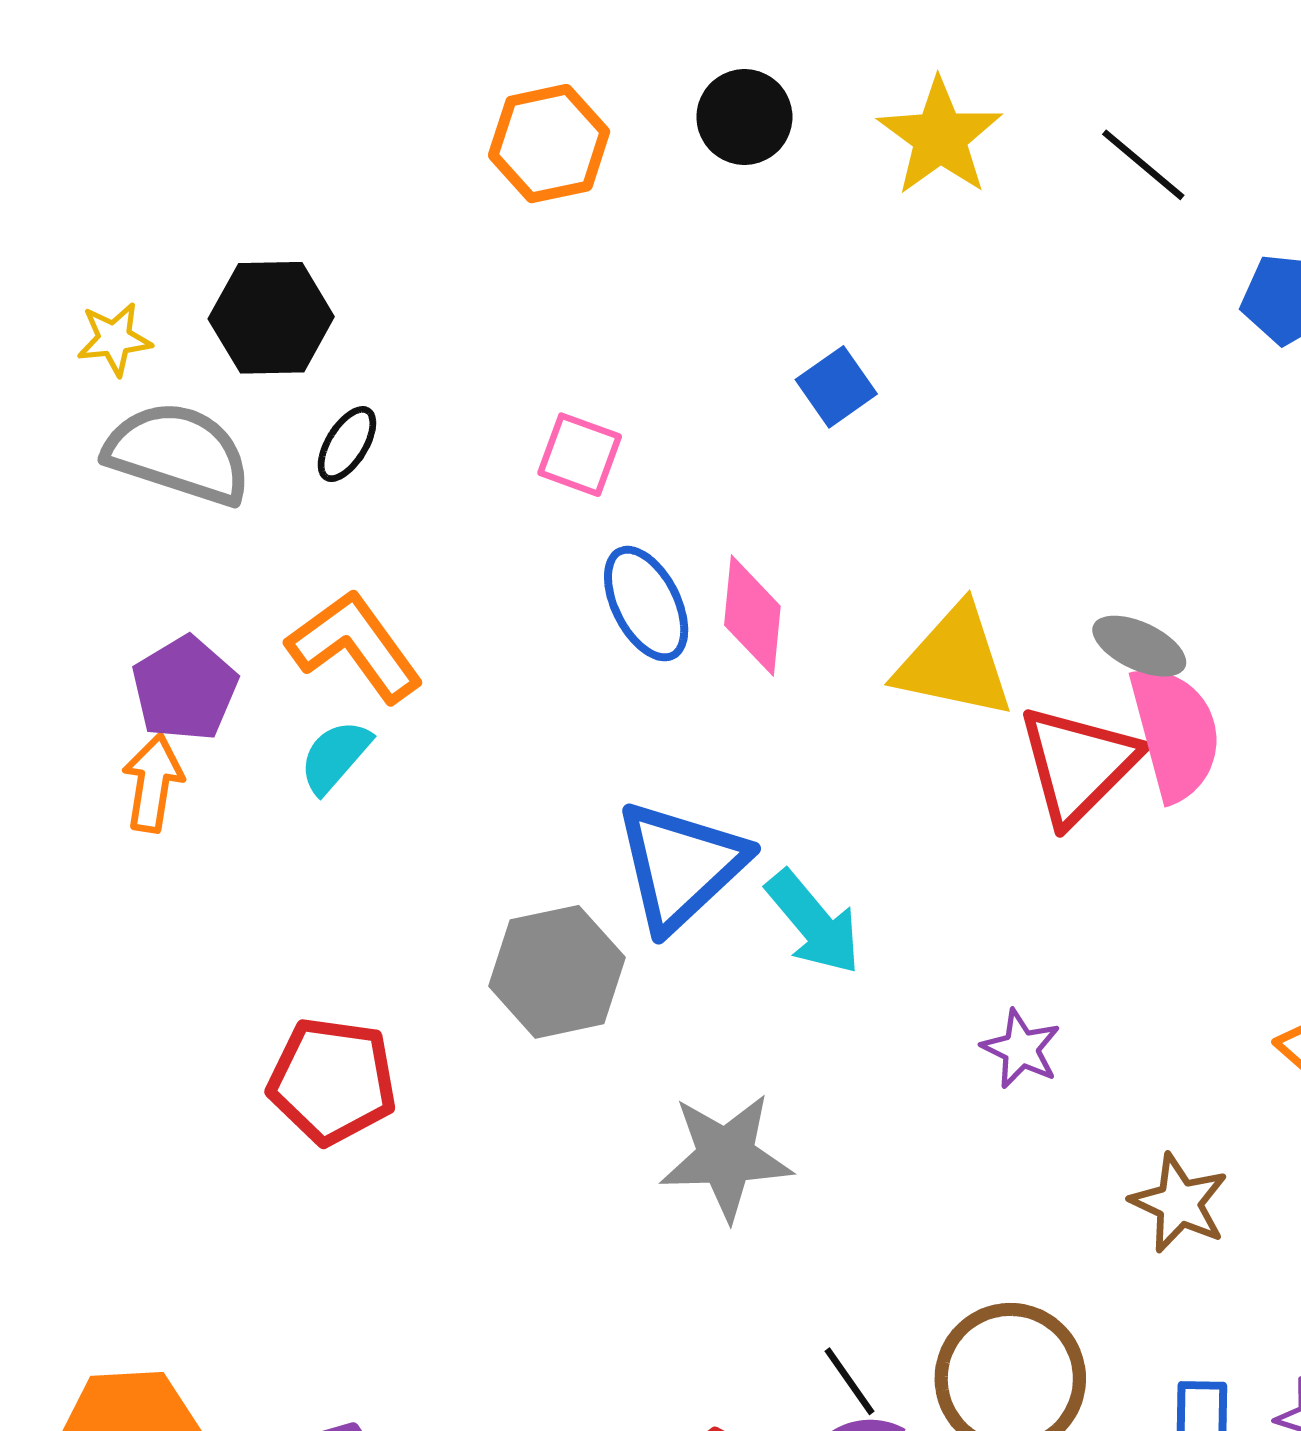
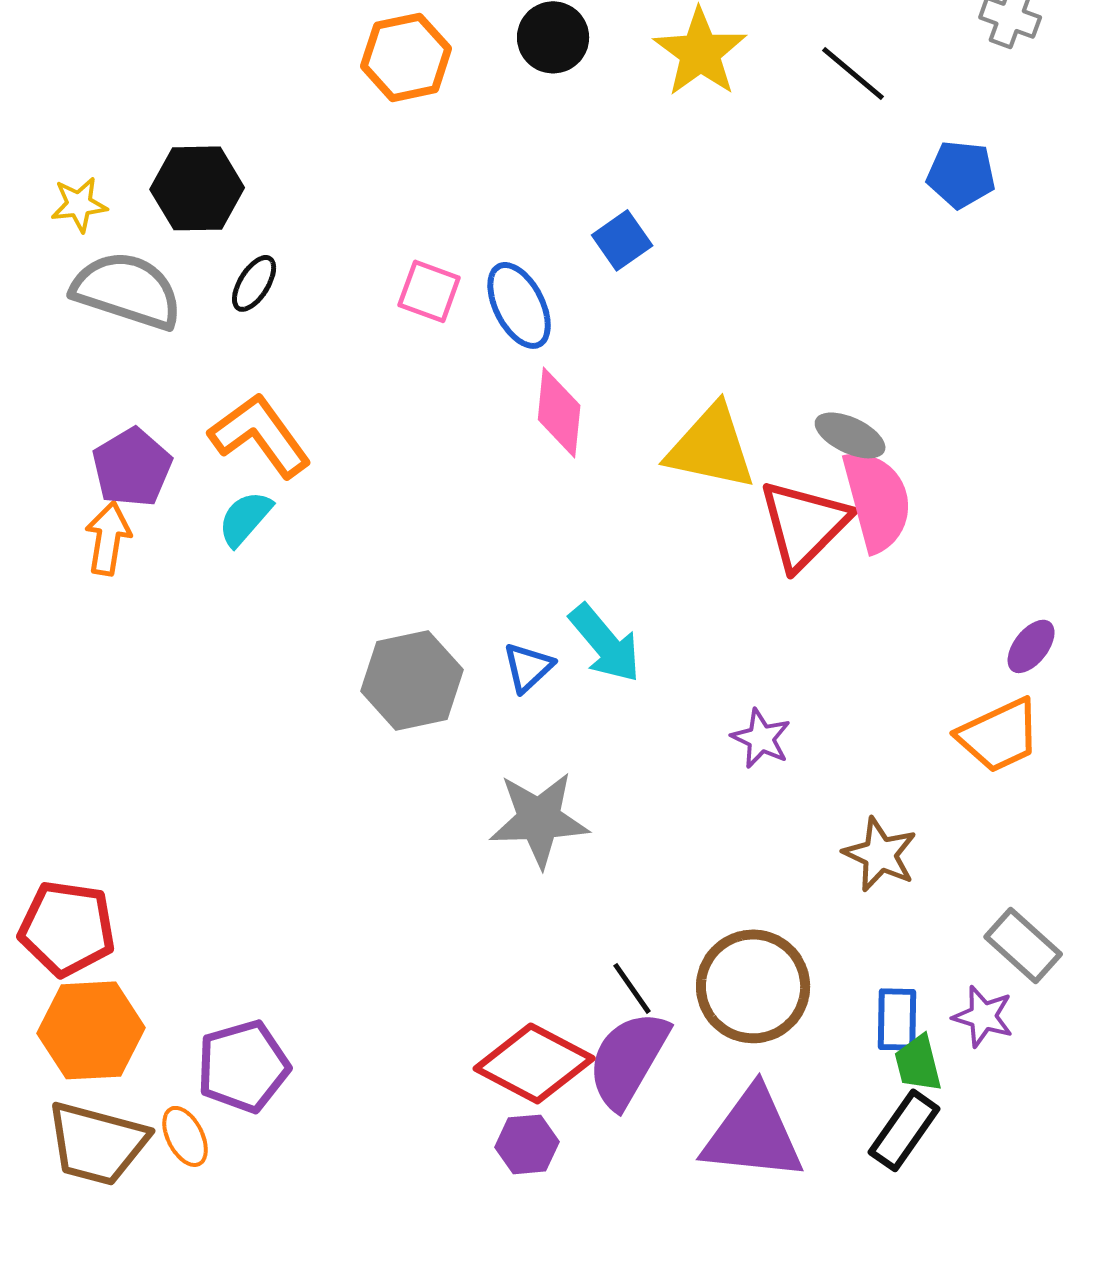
blue ellipse: (646, 604) -> (519, 305), moved
blue triangle: (681, 865) -> (528, 667), moved, size x0.5
red pentagon: (332, 1081) -> (67, 928), moved

